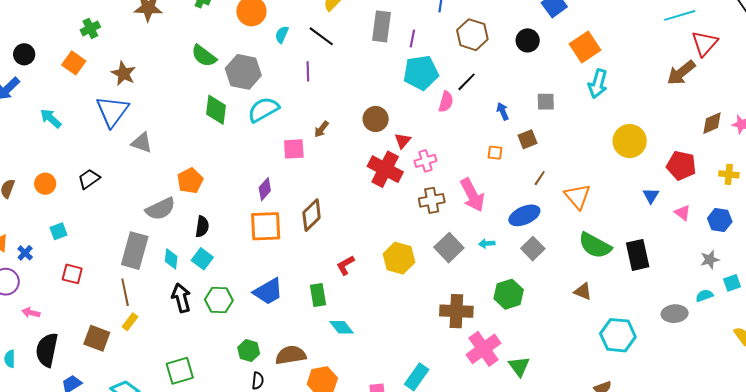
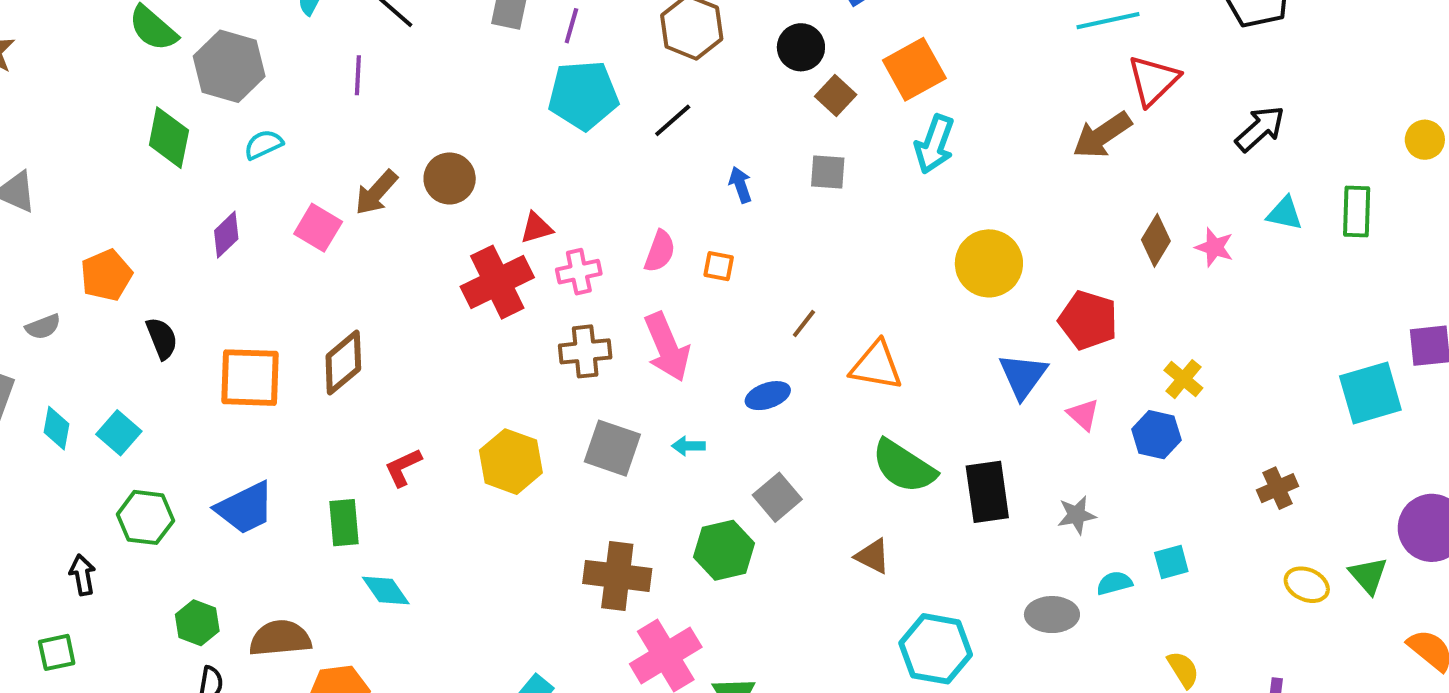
pink semicircle: (446, 102) -> (660, 251), moved
cyan semicircle: (263, 110) -> (263, 145), size x0.6
brown circle: (376, 119) -> (450, 178), moved
brown diamond: (712, 123) -> (1156, 240), turned -40
brown arrow: (321, 129) -> (376, 192), size x1.4
brown square: (528, 139) -> (836, 95), moved, turned -30
red triangle: (403, 141) -> (536, 228), turned 30
pink square: (294, 149) -> (318, 228), turned 30
red cross: (385, 169) -> (497, 282), turned 32
yellow cross: (729, 174) -> (1183, 379), moved, turned 30
purple diamond: (265, 189) -> (226, 235), moved
orange triangle: (577, 196) -> (876, 366), turned -44
blue triangle: (651, 196) -> (1023, 376), size x1.5
gray semicircle: (160, 209) -> (43, 327), size x0.6
blue ellipse: (524, 215) -> (768, 396), size x0.7
black semicircle: (202, 227) -> (162, 338), moved, turned -35
gray square: (449, 248) -> (612, 448), turned -32
gray square: (533, 249) -> (777, 497), moved
gray star: (710, 260) -> (1077, 515), moved
black arrow: (181, 298) -> (82, 575), moved, size x0.7
green square: (180, 371) -> (57, 652), size x0.7

